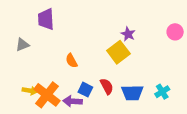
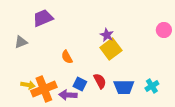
purple trapezoid: (46, 19) -> (43, 18), turned 70
purple star: (128, 34) -> (107, 35), moved
orange cross: (47, 95) -> (44, 89), turned 30

